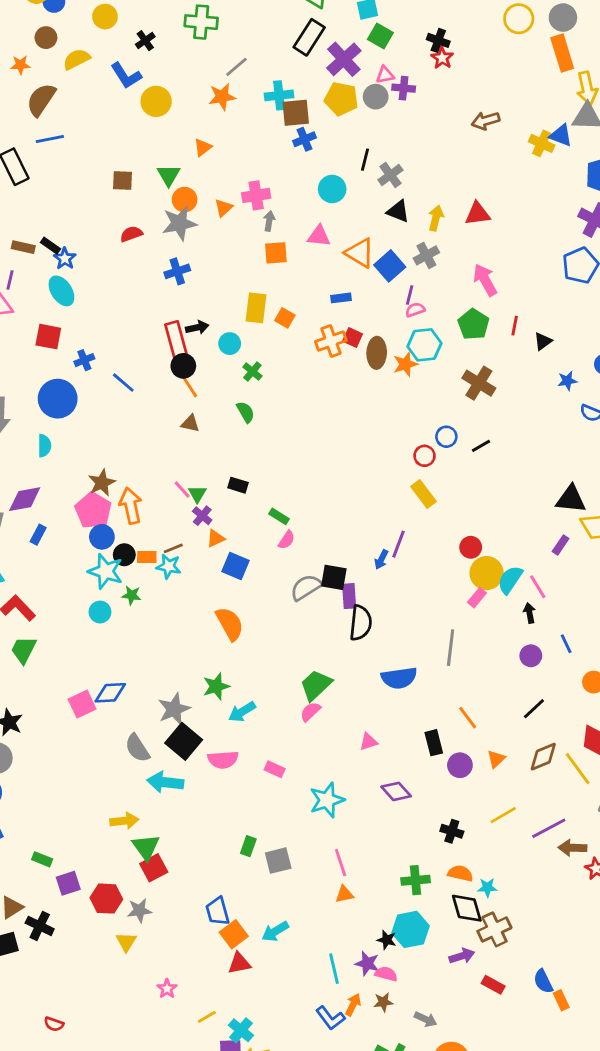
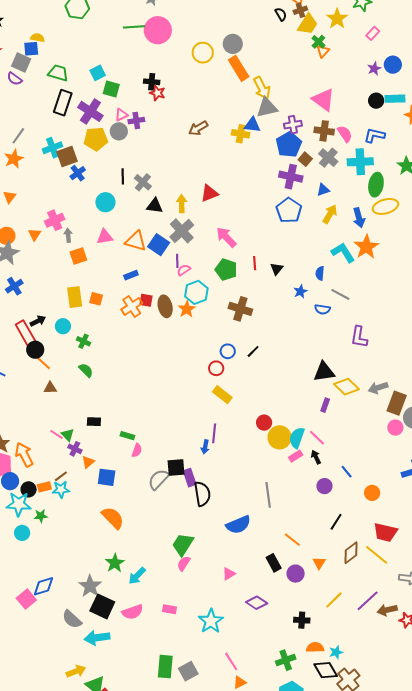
gray cross: (426, 255) -> (182, 231), size x1.4
pink rectangle: (477, 598) -> (296, 456), moved, turned 32
green rectangle: (248, 846) -> (165, 667), size x1.6

